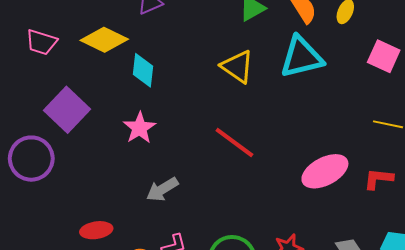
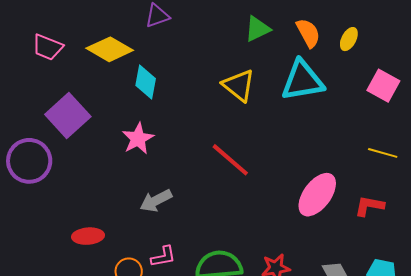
pink ellipse: (325, 171) -> (317, 195), turned -30

